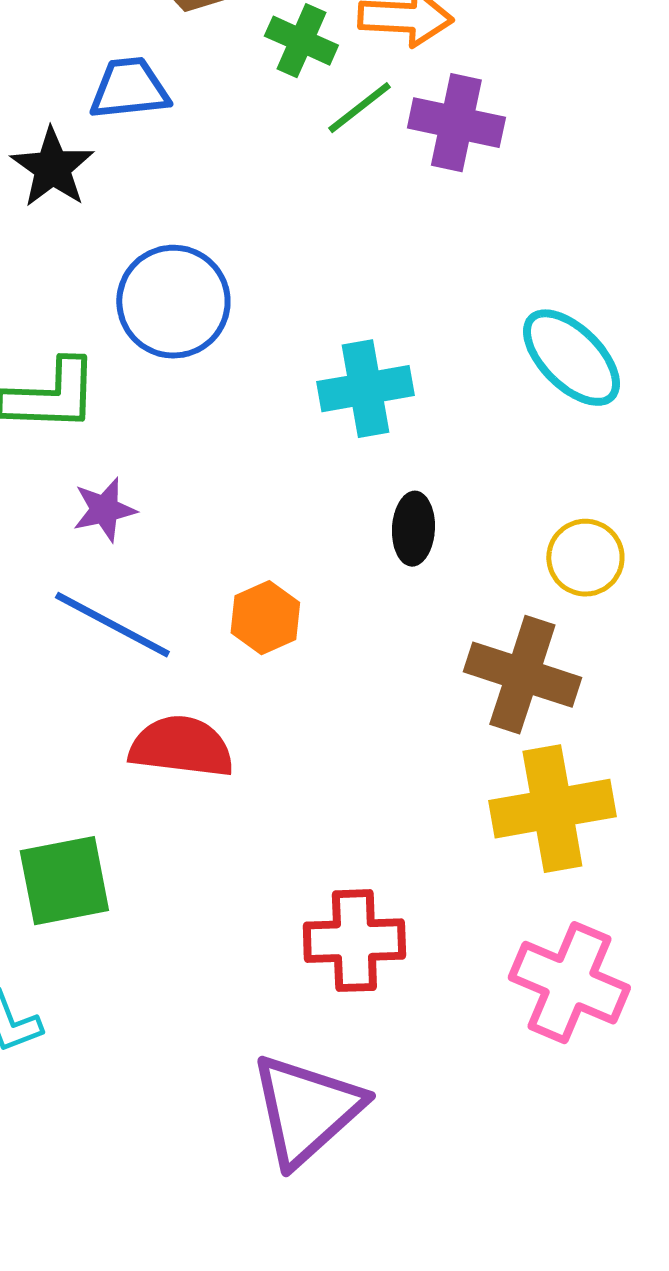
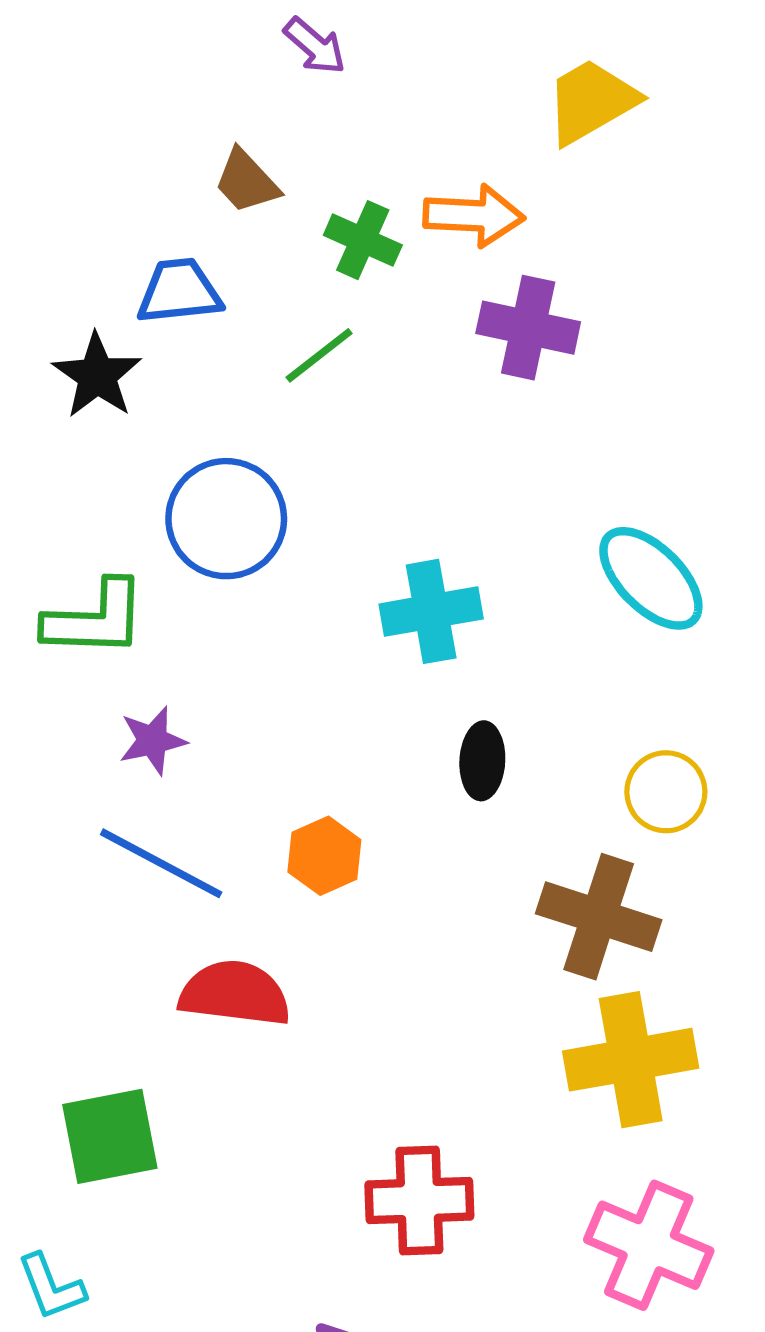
green line: (359, 108) -> (319, 355), moved

